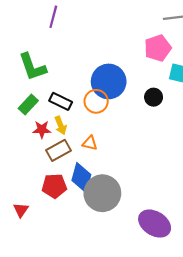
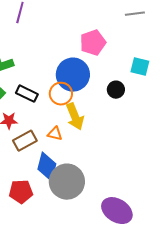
pink pentagon: (158, 48) -> (93, 43), moved
yellow arrow: (61, 125) -> (75, 117), moved, size x1.5
red pentagon: (54, 186) -> (21, 192), moved

